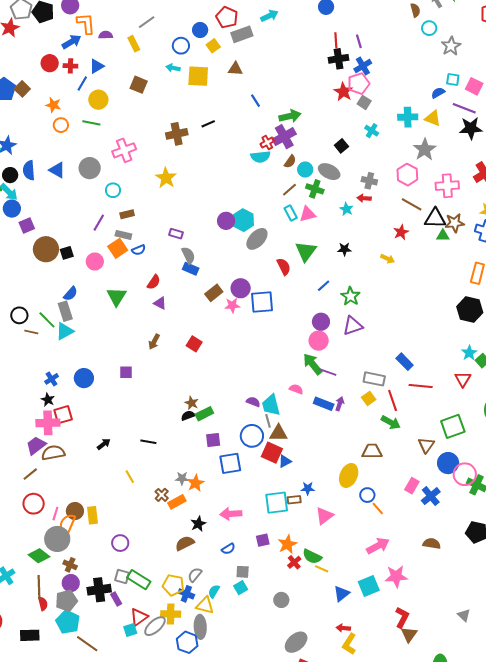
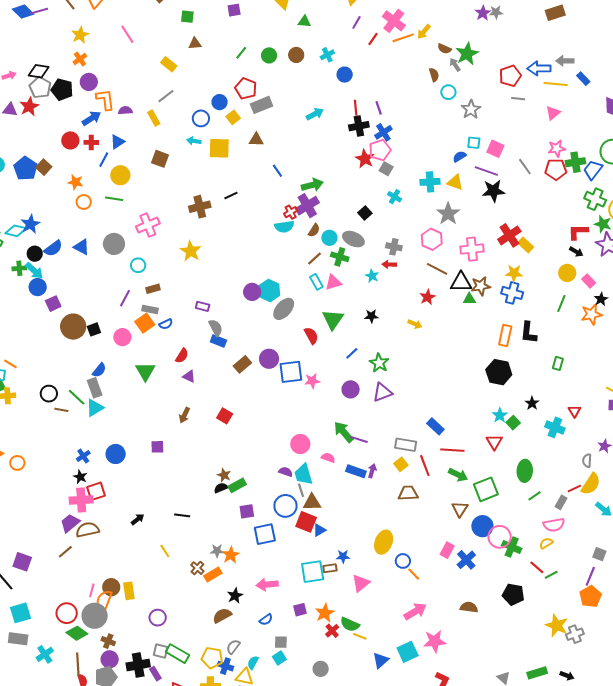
cyan arrow: (269, 16) -> (315, 114), moved
blue semicircle: (29, 170) -> (53, 248), turned -120
pink star: (232, 305) -> (312, 381), moved
pink circle: (319, 341) -> (300, 444), moved
green arrow: (391, 422) -> (458, 475), moved
brown trapezoid: (372, 451) -> (408, 493), moved
red circle: (34, 504) -> (67, 613), moved

